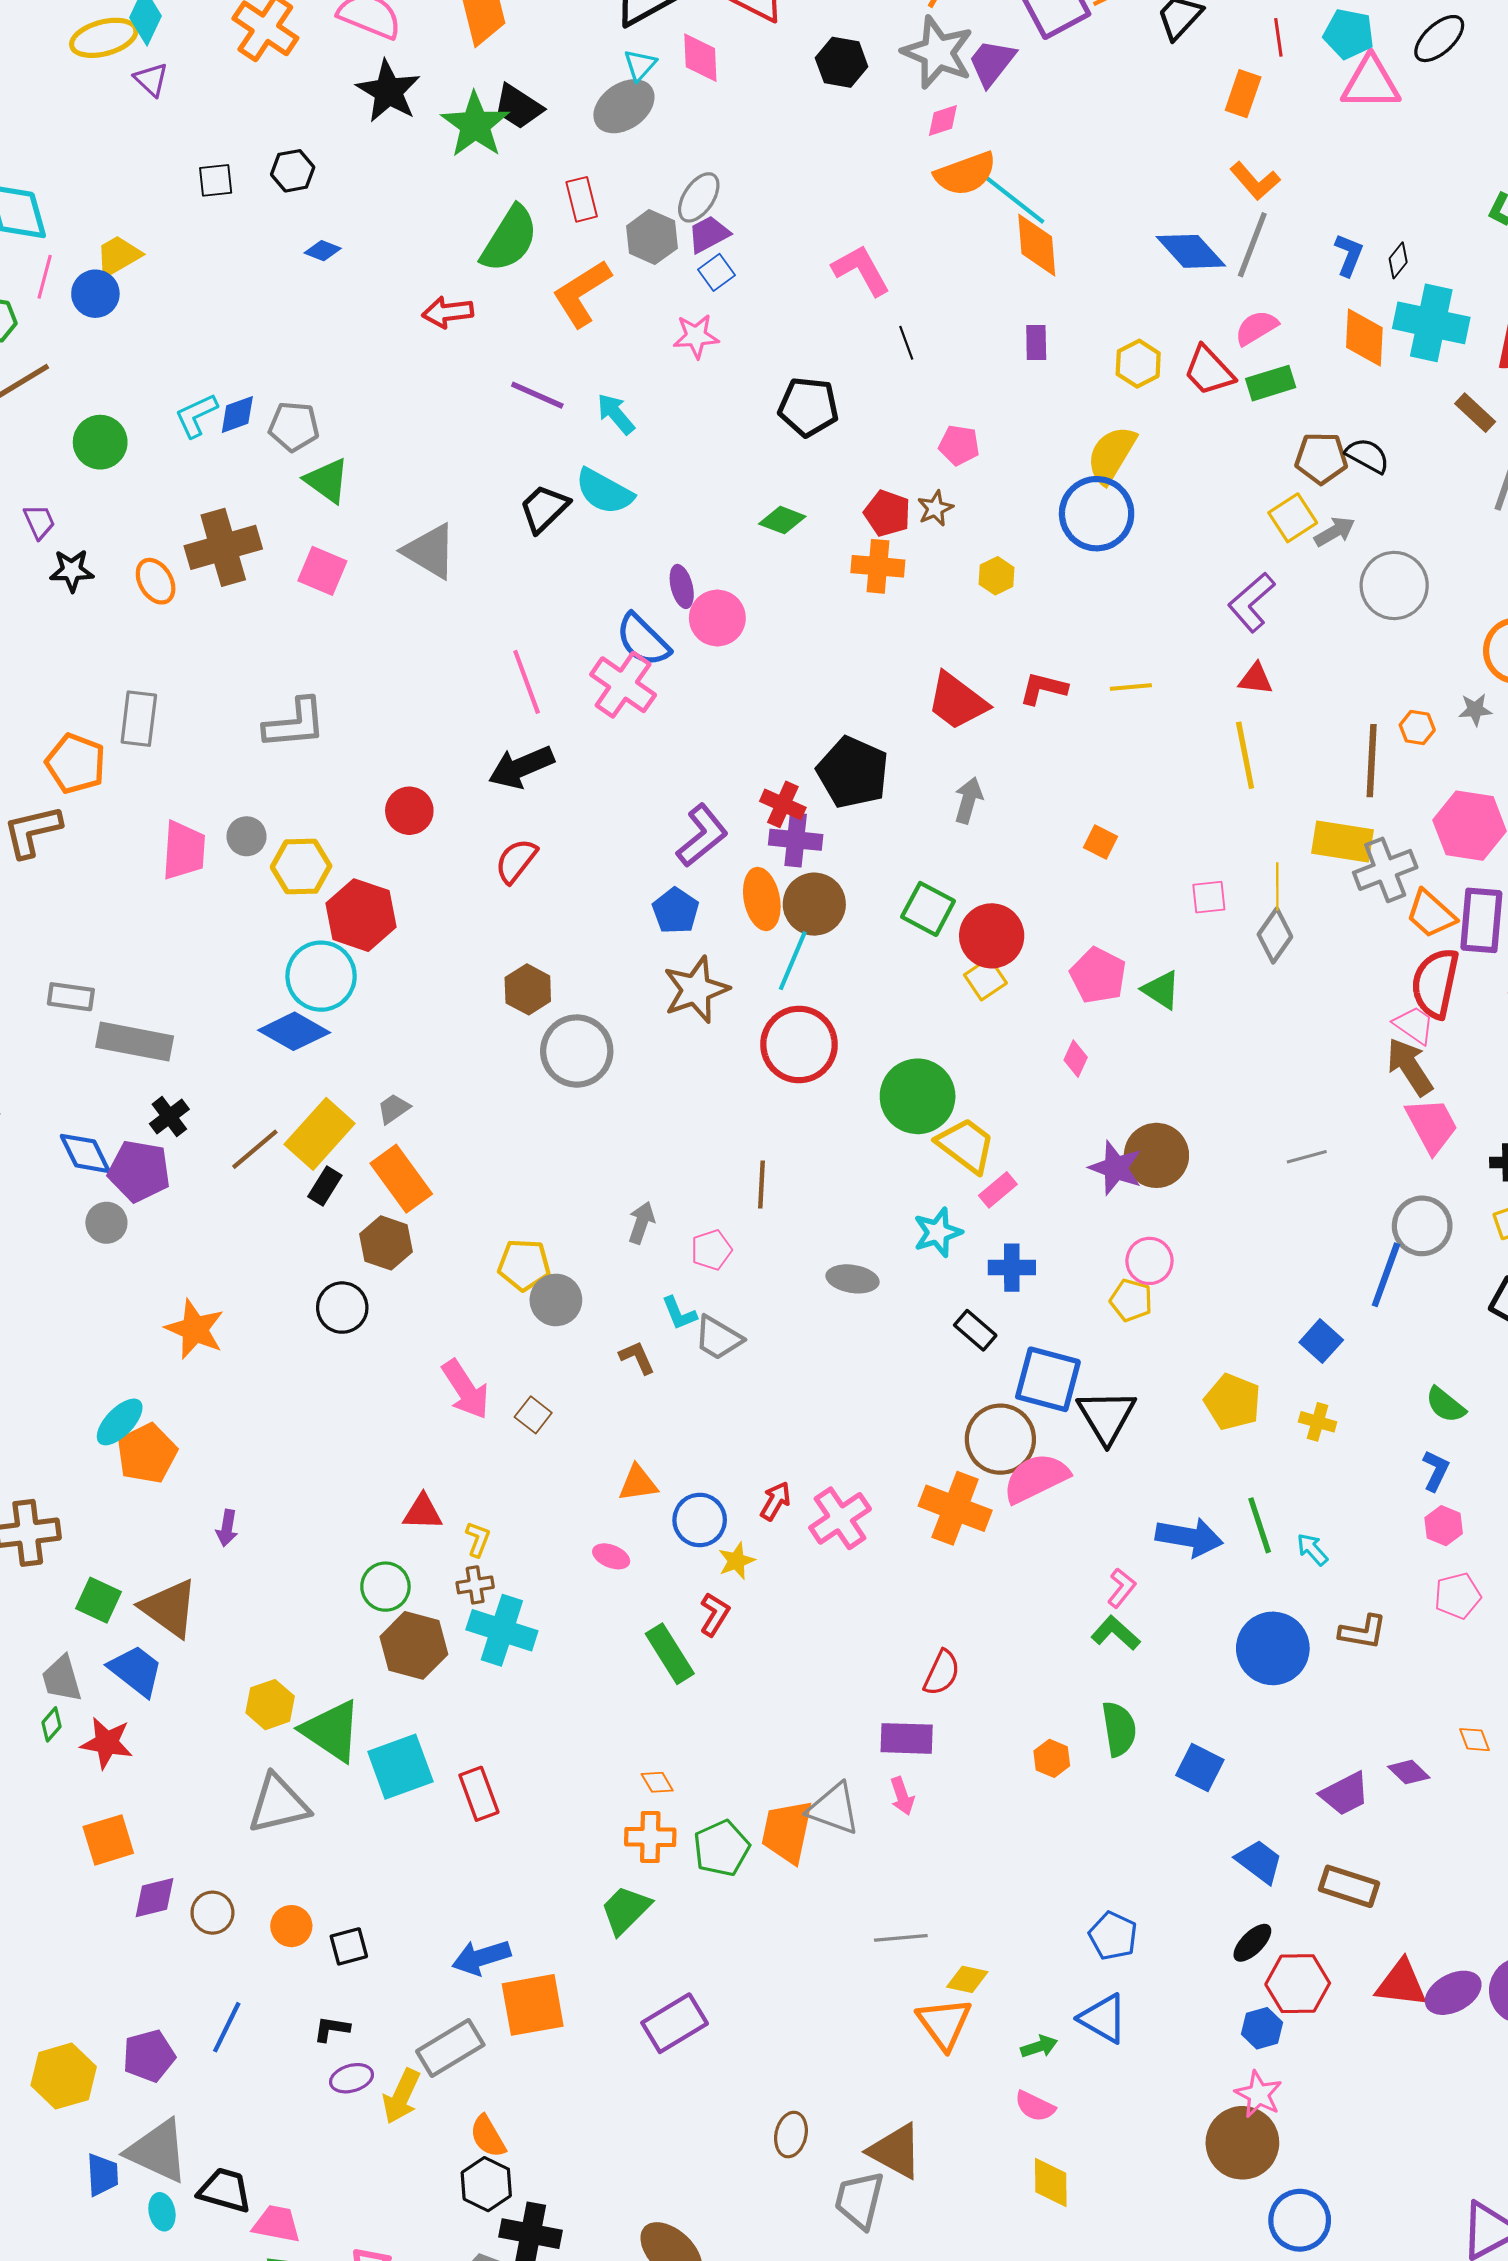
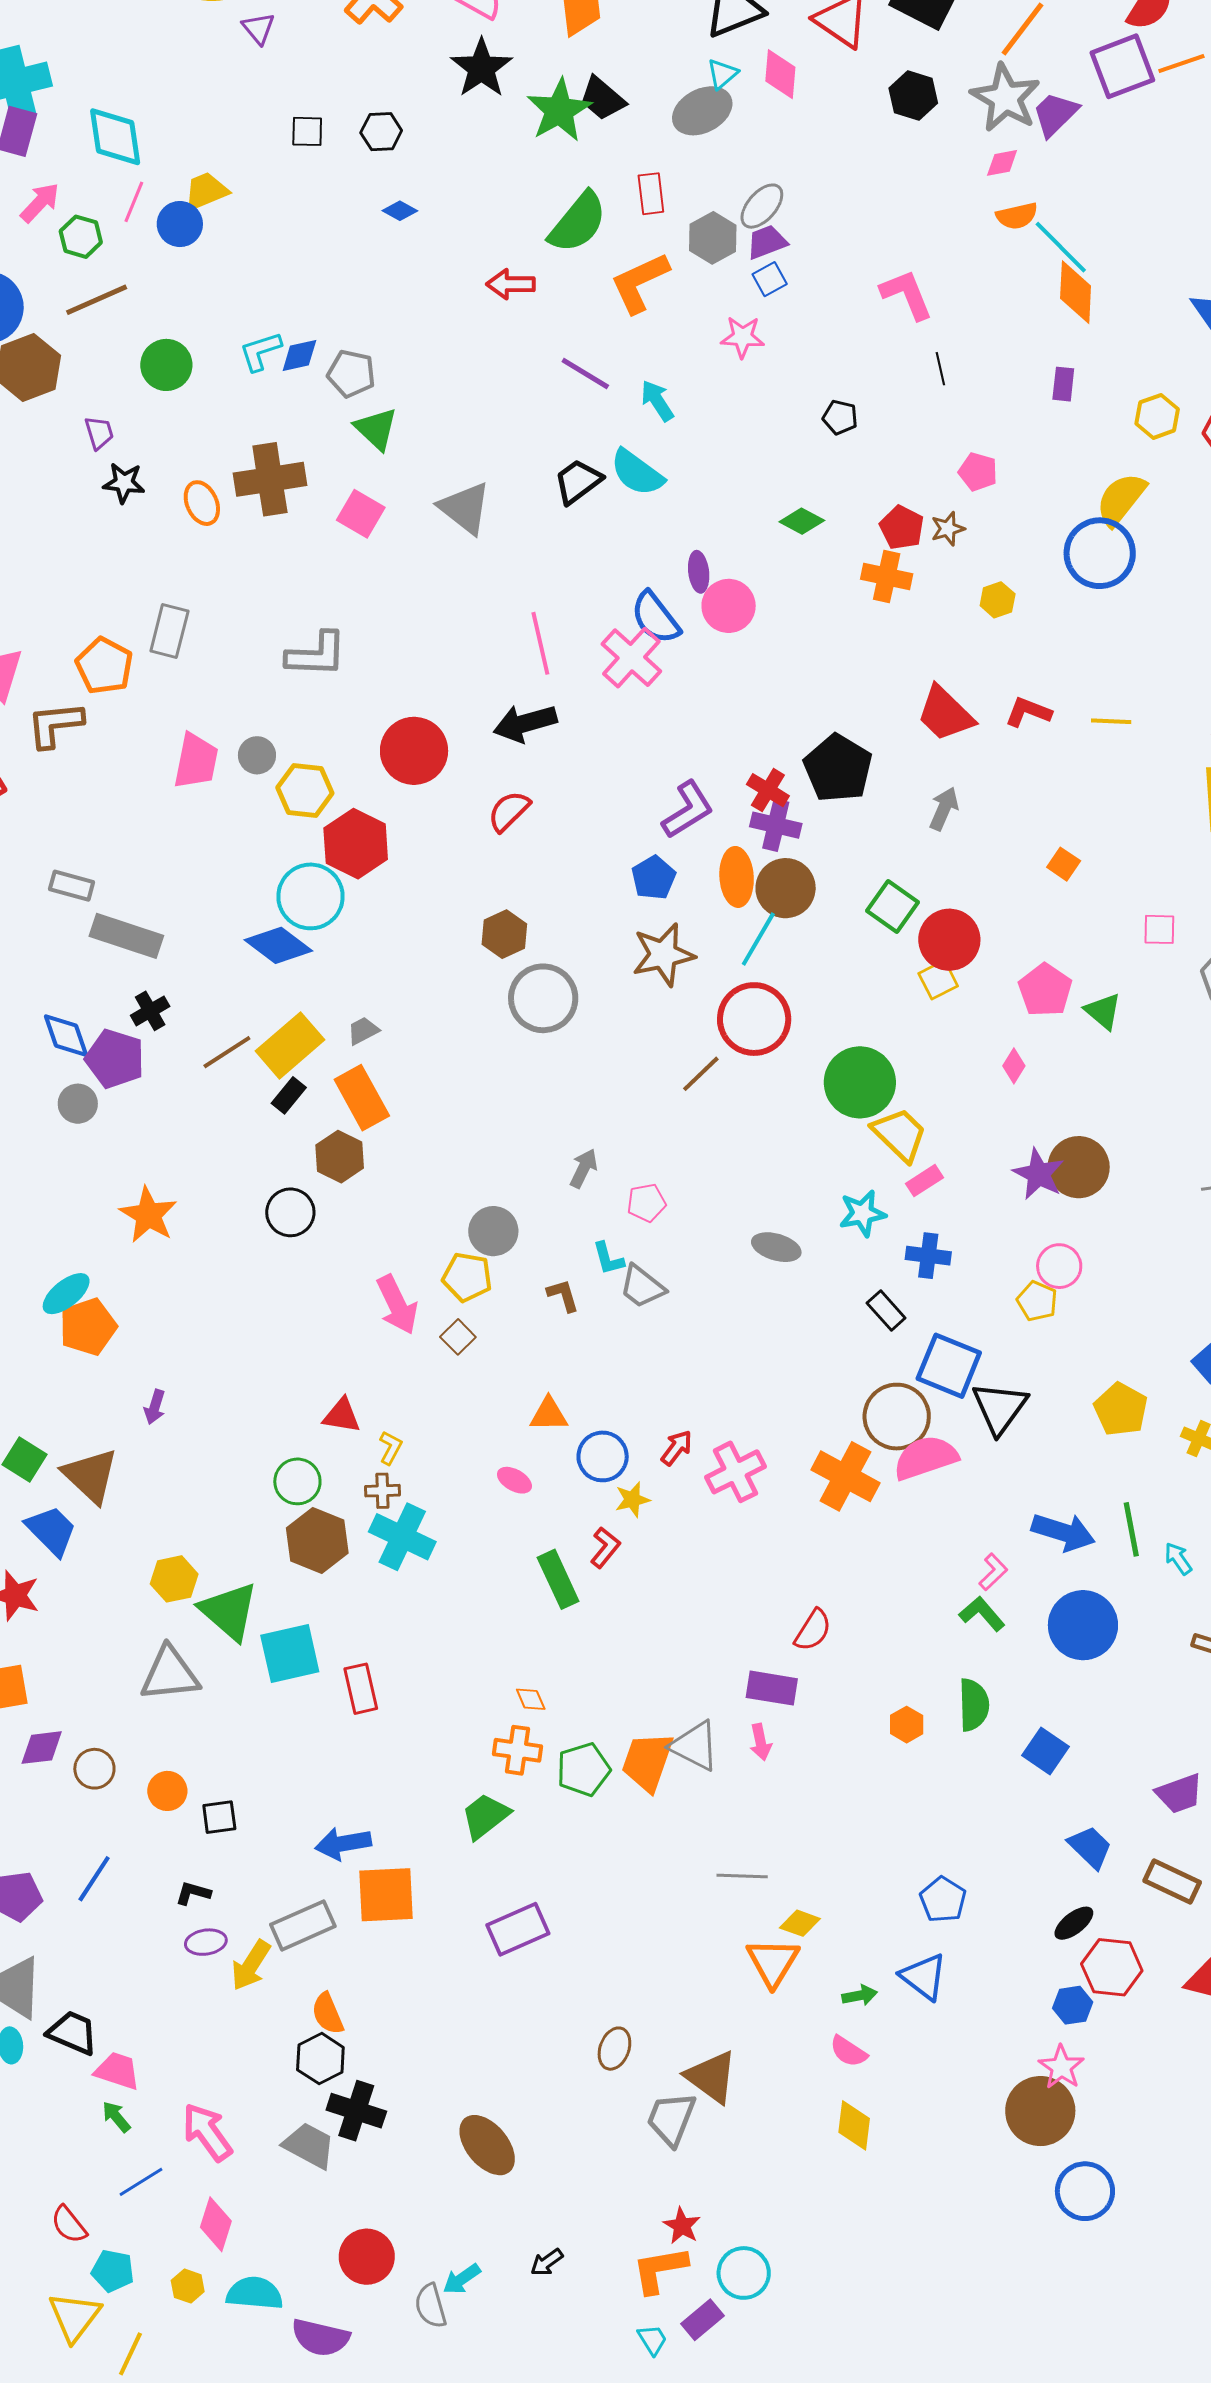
orange semicircle: (965, 174) -> (1017, 216), size x0.7
black pentagon: (808, 407) -> (840, 417), size x0.6
red circle: (409, 811) -> (414, 751), size x1.5
brown line: (761, 1184) -> (701, 1074), moved, turned 36
yellow pentagon: (524, 1265) -> (467, 1277), moved
blue circle: (1273, 1648) -> (1083, 1625), moved

